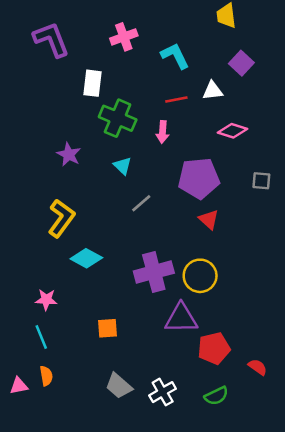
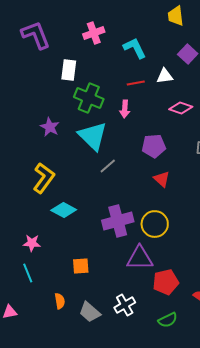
cyan triangle: (123, 166) -> (93, 136), size x2.0
purple pentagon: (199, 178) -> (154, 146), size x0.7
orange semicircle: (46, 376) -> (60, 301), moved
white cross: (163, 392) -> (125, 305), moved

